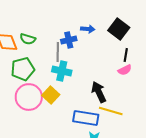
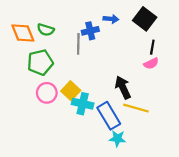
cyan cross: (62, 71) -> (83, 104), moved
pink circle: (29, 97) -> (47, 93), size x0.7
blue rectangle: (86, 118) -> (109, 116), turned 50

